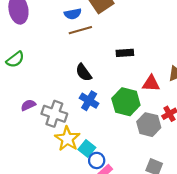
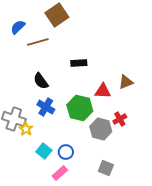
blue semicircle: (73, 14) -> (18, 27), moved, turned 147
yellow star: (67, 139) -> (26, 129), moved, size x0.6
blue circle: (97, 160) -> (66, 152), moved

